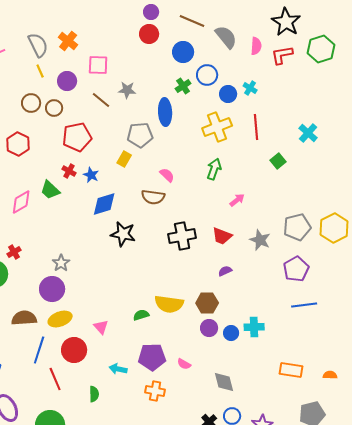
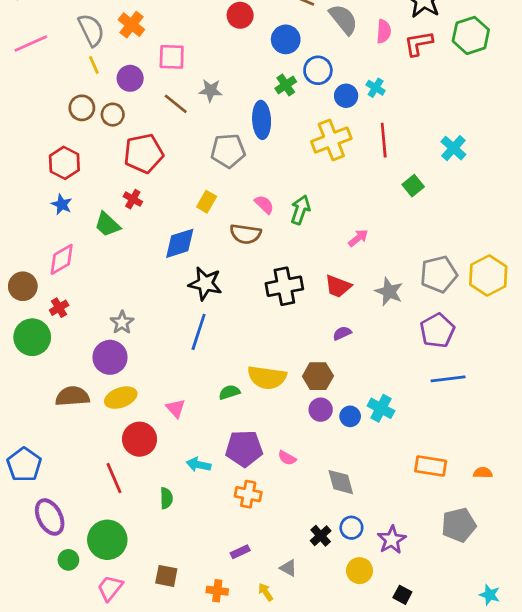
yellow rectangle: (124, 159) -> (207, 202), moved
green arrow: (214, 169) -> (300, 210), moved
blue star: (91, 175) -> (62, 204), moved
pink diamond: (21, 202) -> (62, 259), moved
cyan cross: (254, 327) -> (381, 408), turned 30
blue line: (39, 350) -> (199, 332), moved

